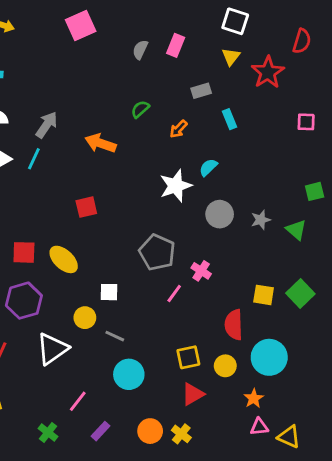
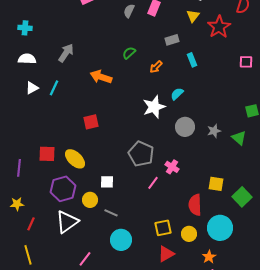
gray arrow: (47, 125) -> (66, 53), moved
green square: (300, 294) -> (242, 197), moved
purple hexagon: (24, 301) -> (63, 189), moved

